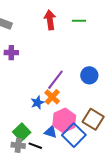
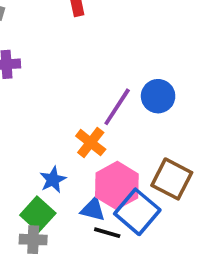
purple line: (55, 80) -> (117, 107), moved
blue star: (37, 103) -> (53, 180), moved
black line: (35, 146) -> (107, 233), moved

